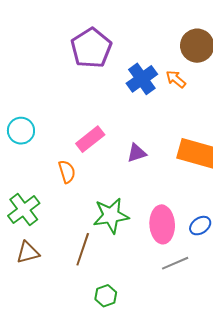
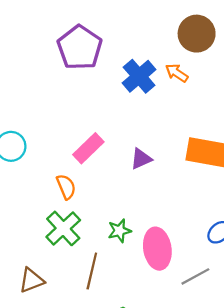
green cross: (24, 210) -> (63, 228), moved
green star: (111, 216) -> (119, 231), size x0.6
pink ellipse: (162, 224) -> (157, 249), moved

